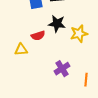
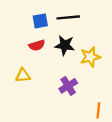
red semicircle: (38, 36) -> (37, 45), moved
purple cross: (62, 69) -> (68, 86), moved

